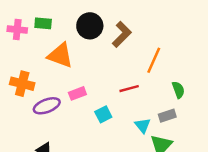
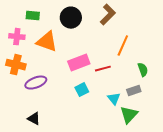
pink cross: (17, 30) -> (17, 37), moved
brown L-shape: (122, 34) -> (108, 15), moved
pink rectangle: (77, 93) -> (79, 63), moved, size x1.5

